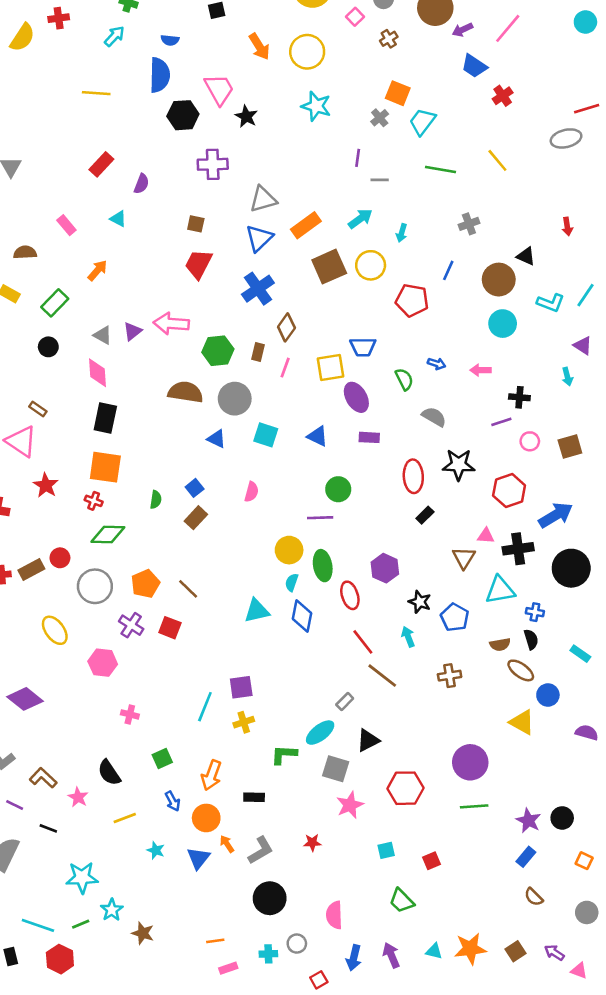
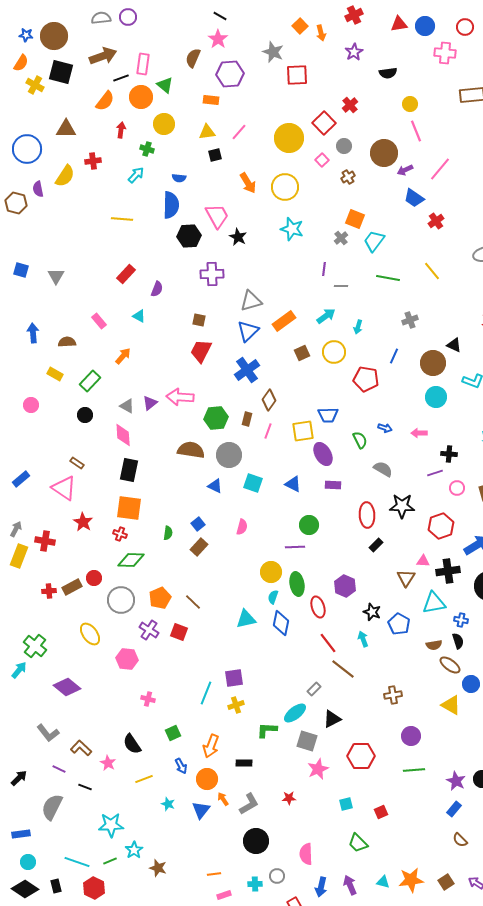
brown square: (329, 267) -> (302, 353), size x0.6
brown cross: (450, 676) -> (393, 695), moved
purple circle: (470, 762) -> (411, 736), size x0.7

